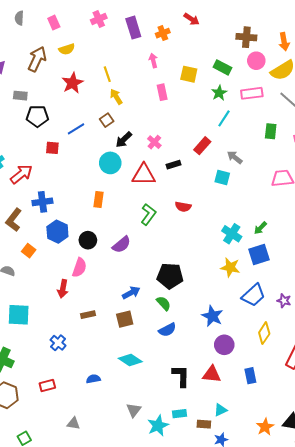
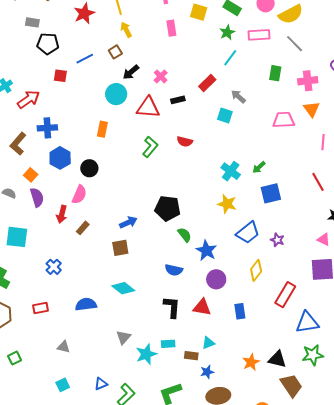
purple semicircle: (121, 245) -> (37, 197), moved, turned -72
blue square: (259, 254) -> (271, 193), moved
green semicircle: (164, 303) -> (185, 235), moved
brown rectangle: (88, 315) -> (83, 228), moved, turned -40
blue semicircle: (167, 330) -> (174, 270), moved, turned 36
blue semicircle: (93, 379) -> (86, 304), size x1.5

